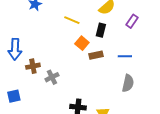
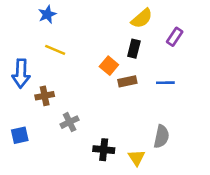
yellow line: (72, 20) -> (55, 50), moved
gray cross: (52, 77) -> (70, 122), moved
gray semicircle: (128, 83) -> (161, 137), moved

